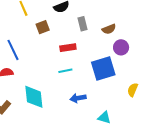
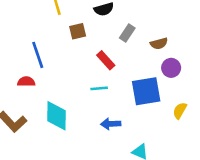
gray rectangle: (83, 24) -> (127, 33), turned 40
red rectangle: (68, 48) -> (106, 60), turned 49
yellow semicircle: (133, 90) -> (180, 111), moved

